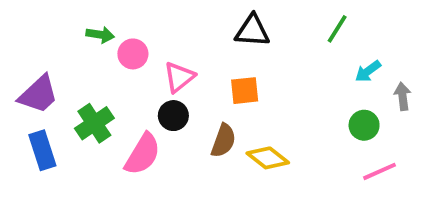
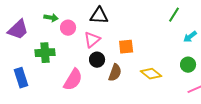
black triangle: (252, 31) -> (99, 16), moved
purple trapezoid: (39, 94) -> (18, 30), moved
black circle: (173, 116) -> (97, 60), moved
green cross: (94, 123) -> (45, 53), moved, turned 30
yellow diamond: (268, 158) -> (151, 74), moved

